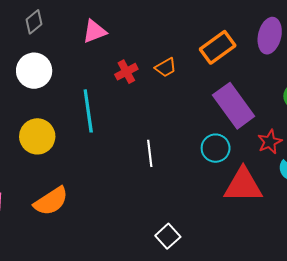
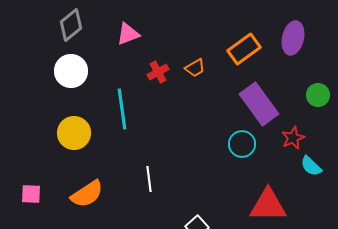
gray diamond: (34, 22) -> (71, 25), size x1.4
white line: (150, 153) -> (149, 179), moved
red triangle: (243, 185) -> (268, 205), moved

